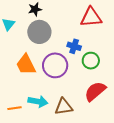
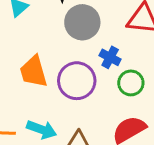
gray circle: (39, 32) -> (82, 22), moved

